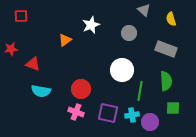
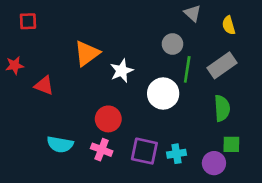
white star: (91, 25) -> (122, 71), moved
orange triangle: (65, 40) -> (87, 53), size x1.5
gray rectangle: (166, 49) -> (222, 65), turned -55
cyan semicircle: (41, 91) -> (60, 144), moved
green line: (140, 91) -> (187, 69), moved
purple circle: (150, 122) -> (214, 163), moved

